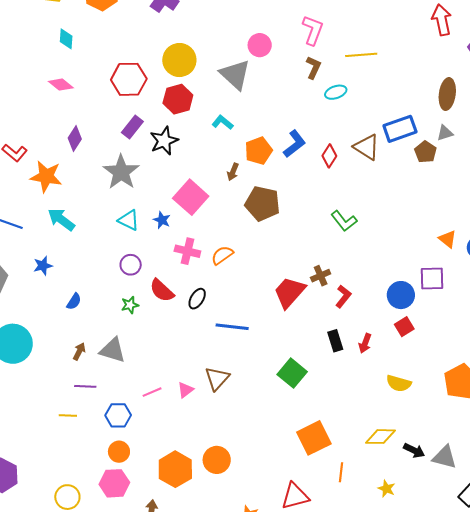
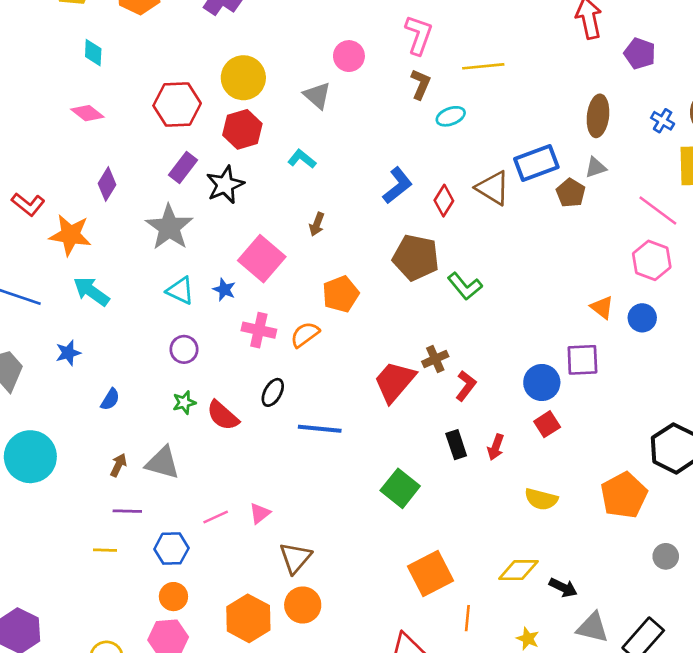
gray triangle: (235, 75) -> (317, 95), size x0.7
orange pentagon: (259, 151) -> (341, 294), moved
brown pentagon: (262, 203) -> (416, 258), moved
red semicircle: (162, 291) -> (223, 415), moved
brown triangle: (217, 378) -> (295, 558), moved
gray triangle: (445, 457) -> (593, 628), moved

